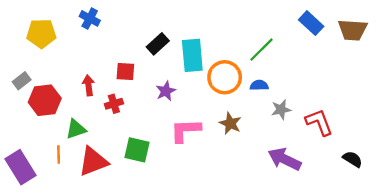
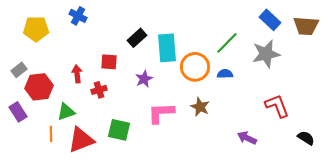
gray star: (281, 110) -> (266, 54), moved, size x1.6
purple arrow: (285, 159) -> (247, 138), size x0.7
purple rectangle: (21, 167) -> (18, 112), moved, size x0.7

